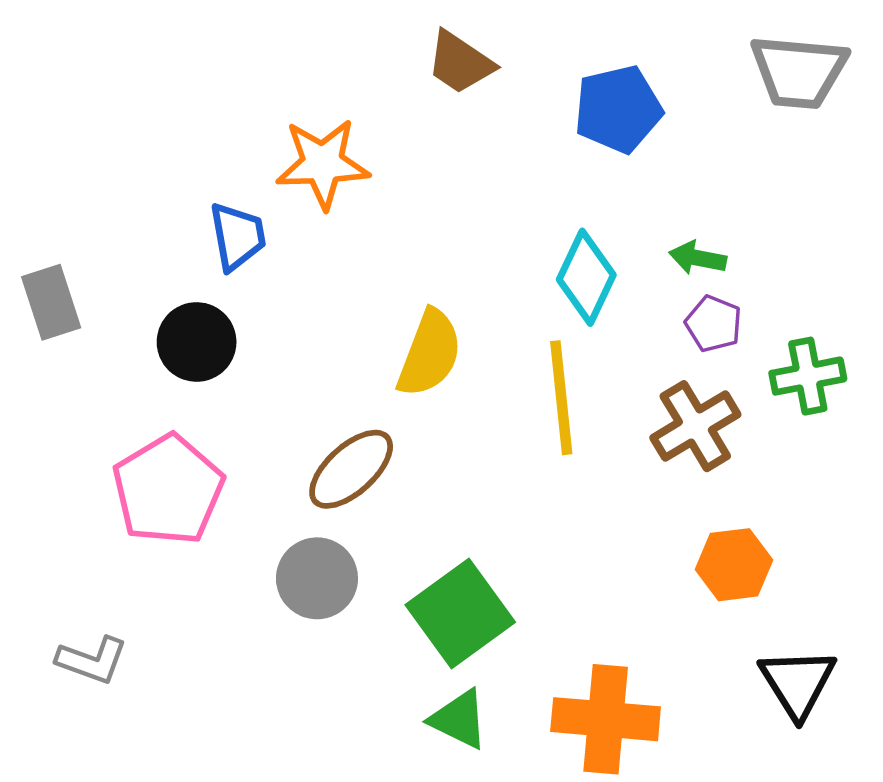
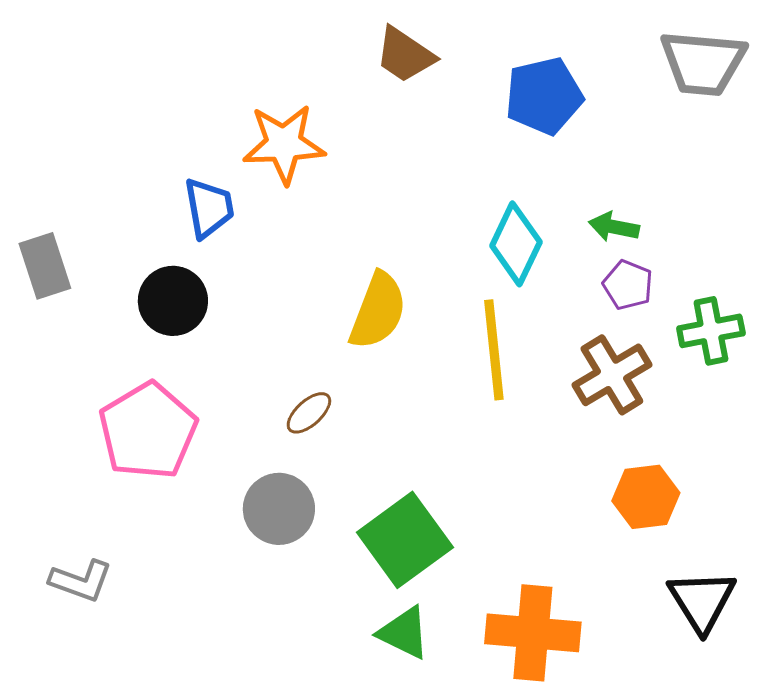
brown ellipse: (351, 469) -> (309, 413), size x0.6

